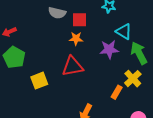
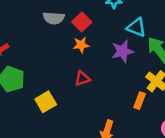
red square: (80, 20) -> (82, 22), turned -35
red triangle: (73, 66) -> (82, 79), size x0.6

